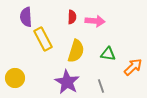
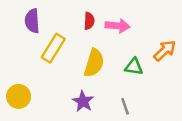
yellow rectangle: (43, 39) -> (53, 48), turned 60
orange arrow: (133, 67) -> (165, 51), moved
purple star: (67, 82) -> (83, 101), size x0.7

